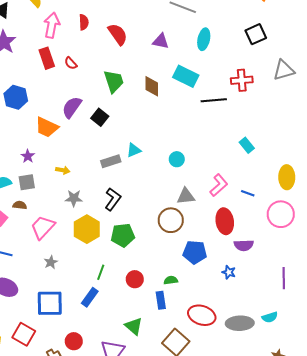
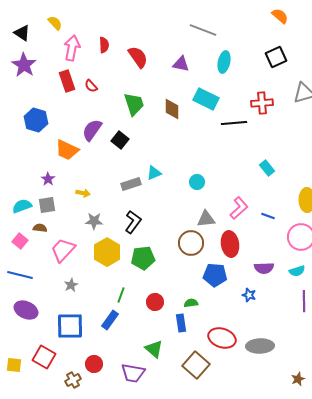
red ellipse: (225, 221) -> (230, 244), moved
cyan semicircle: (270, 317) -> (297, 271), moved

